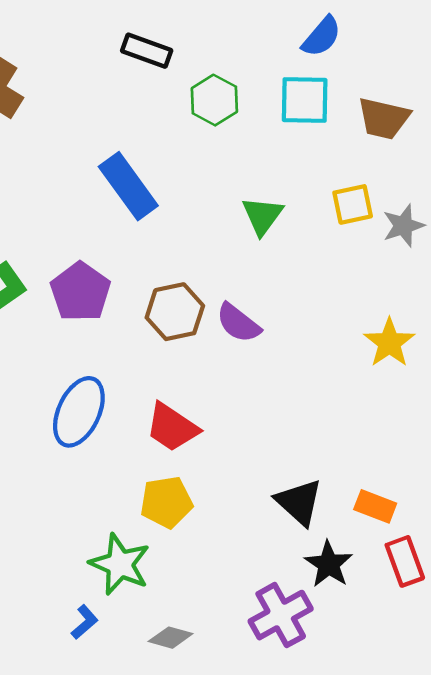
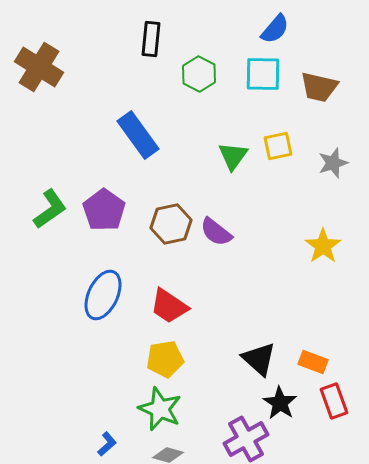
black rectangle: (147, 51) -> (151, 39), turned 76
yellow square: (353, 204) -> (278, 146), moved
green star: (120, 564) -> (160, 409), moved

